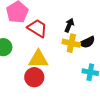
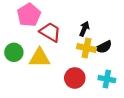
yellow triangle: (38, 59) -> (40, 58), moved
red circle: (34, 77) -> (75, 78), moved

